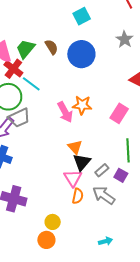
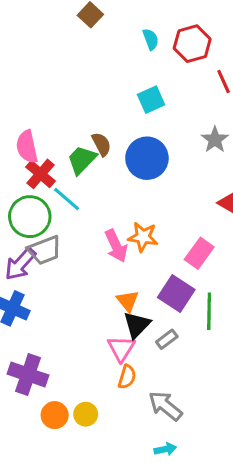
green trapezoid: (25, 49) -> (82, 160), moved
purple square: (121, 175) -> (176, 293), moved, size x1.6
gray arrow: (104, 195) -> (165, 406), moved
orange circle: (46, 240) -> (55, 415), moved

